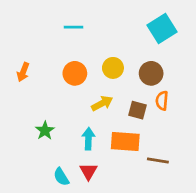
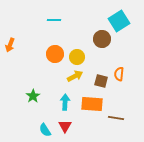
yellow circle: (113, 68) -> (77, 57), moved
orange arrow: (23, 72) -> (10, 45), moved
brown circle: (151, 73) -> (102, 39), moved

